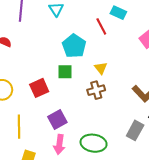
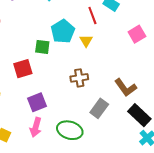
yellow triangle: (101, 68) -> (86, 41), moved
green square: (65, 72) -> (42, 47), moved
gray rectangle: (135, 130) -> (99, 108), moved

